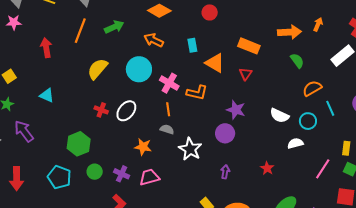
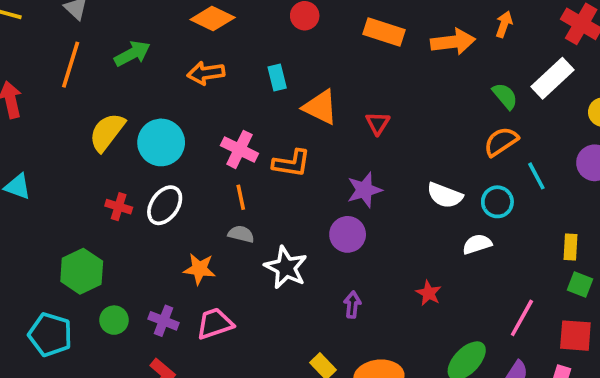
orange arrow: (154, 40) -> (206, 73), turned -30
orange rectangle: (249, 46) -> (384, 32), moved
green semicircle: (297, 61) -> (505, 96), moved
cyan circle: (139, 69) -> (161, 142), moved
purple star: (236, 110) -> (364, 190), turned -30
pink line: (323, 169) -> (522, 318), moved

